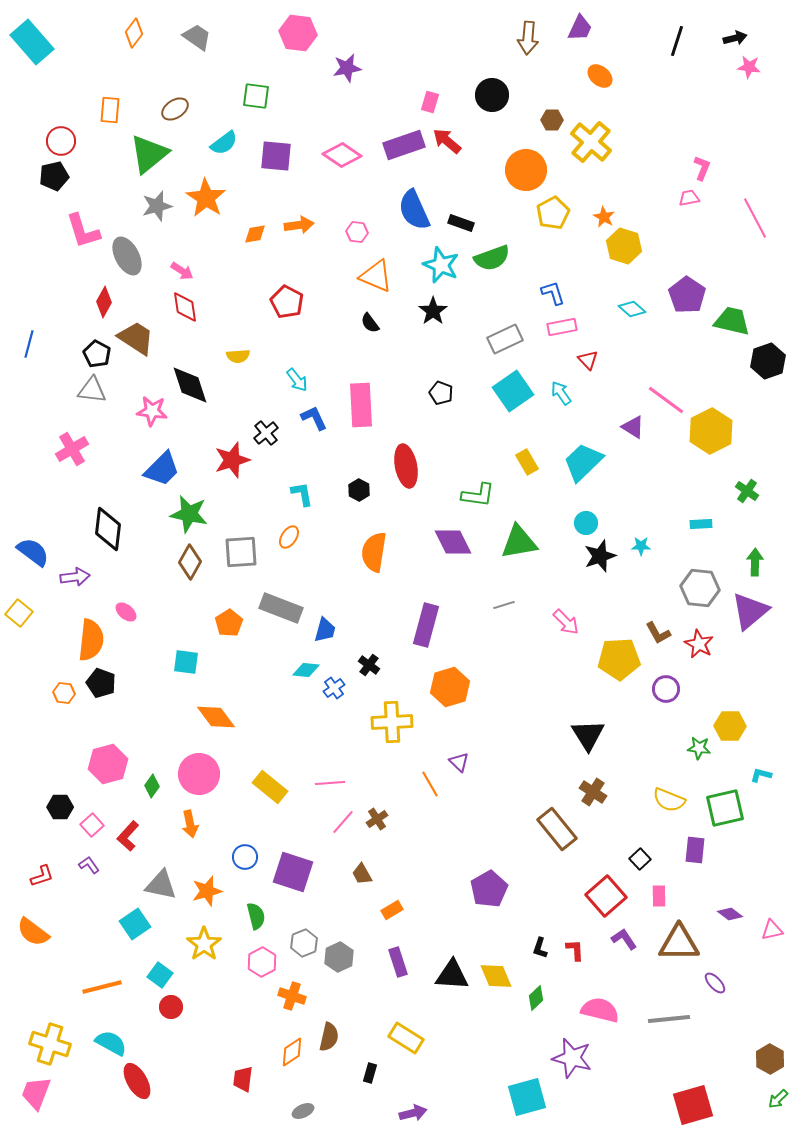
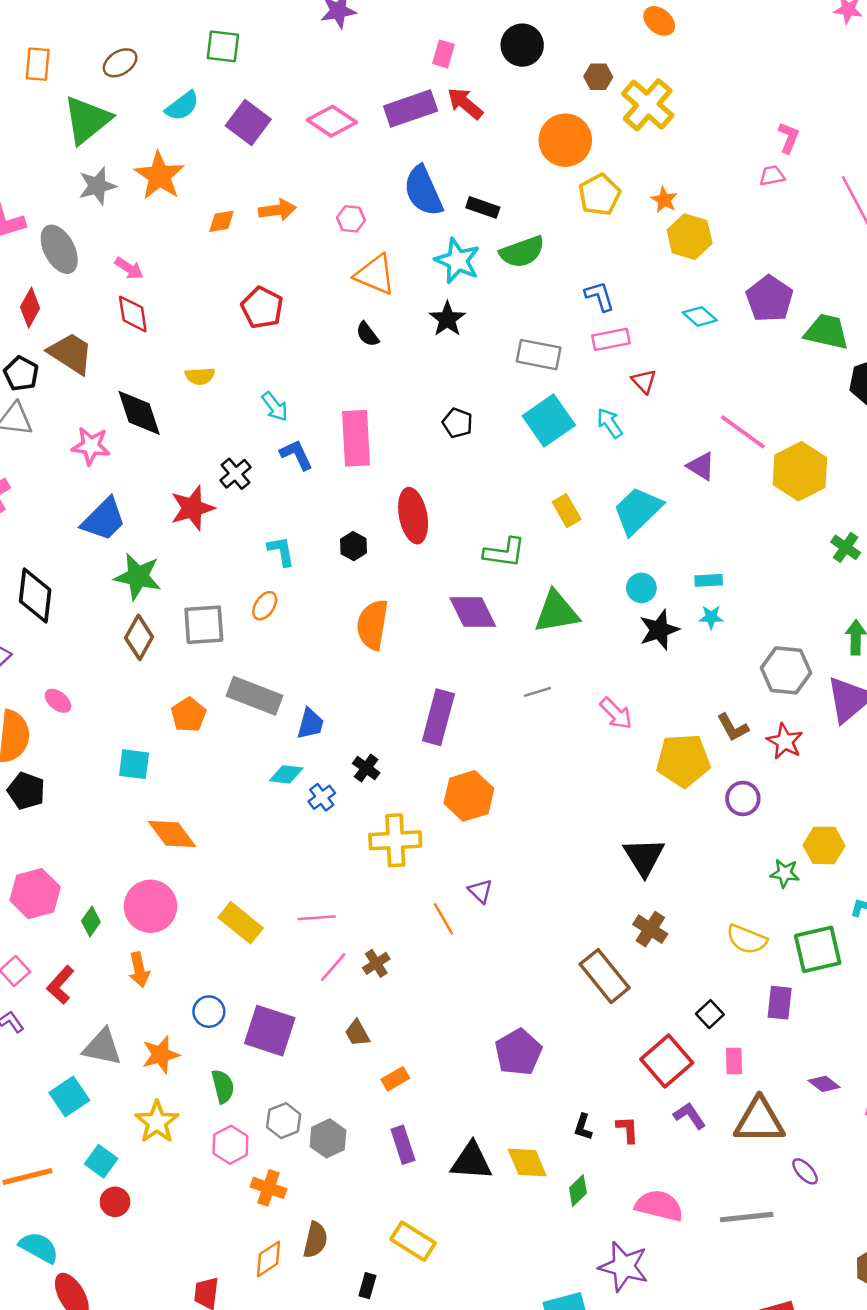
purple square: (276, 156) -> (248, 122), turned 32
gray rectangle: (505, 339) -> (539, 355), turned 36
cyan rectangle: (701, 524) -> (709, 580), moved

